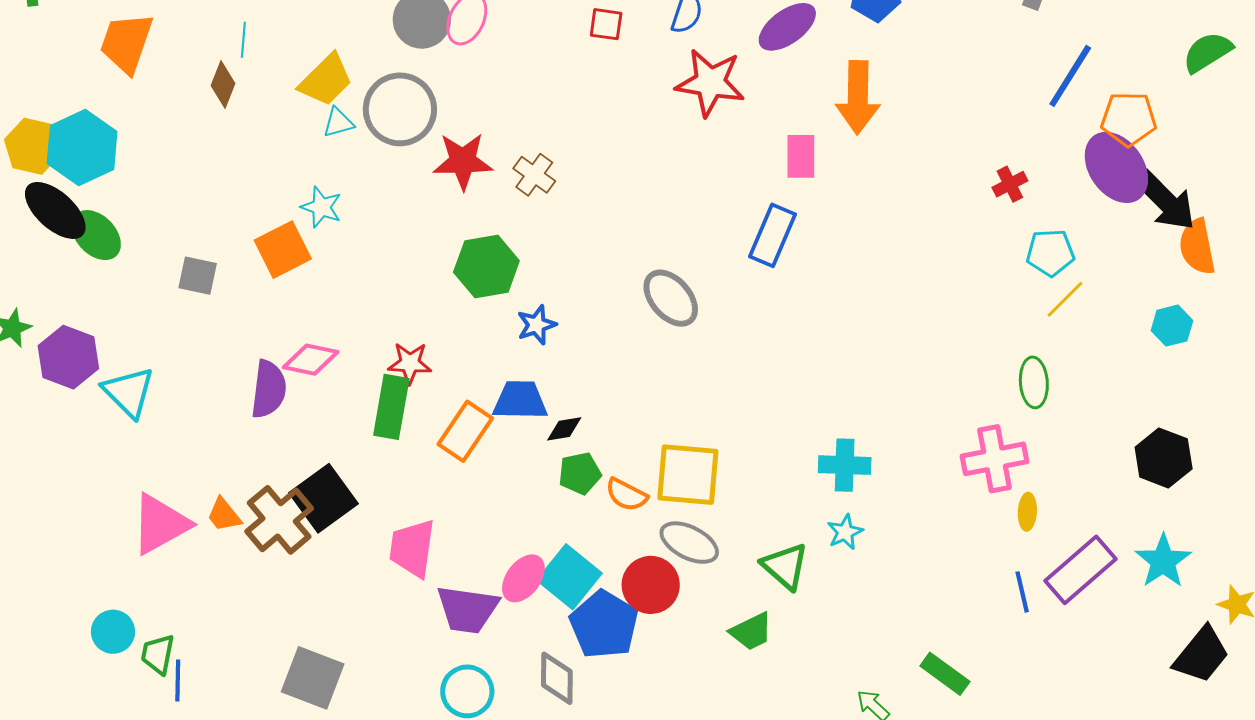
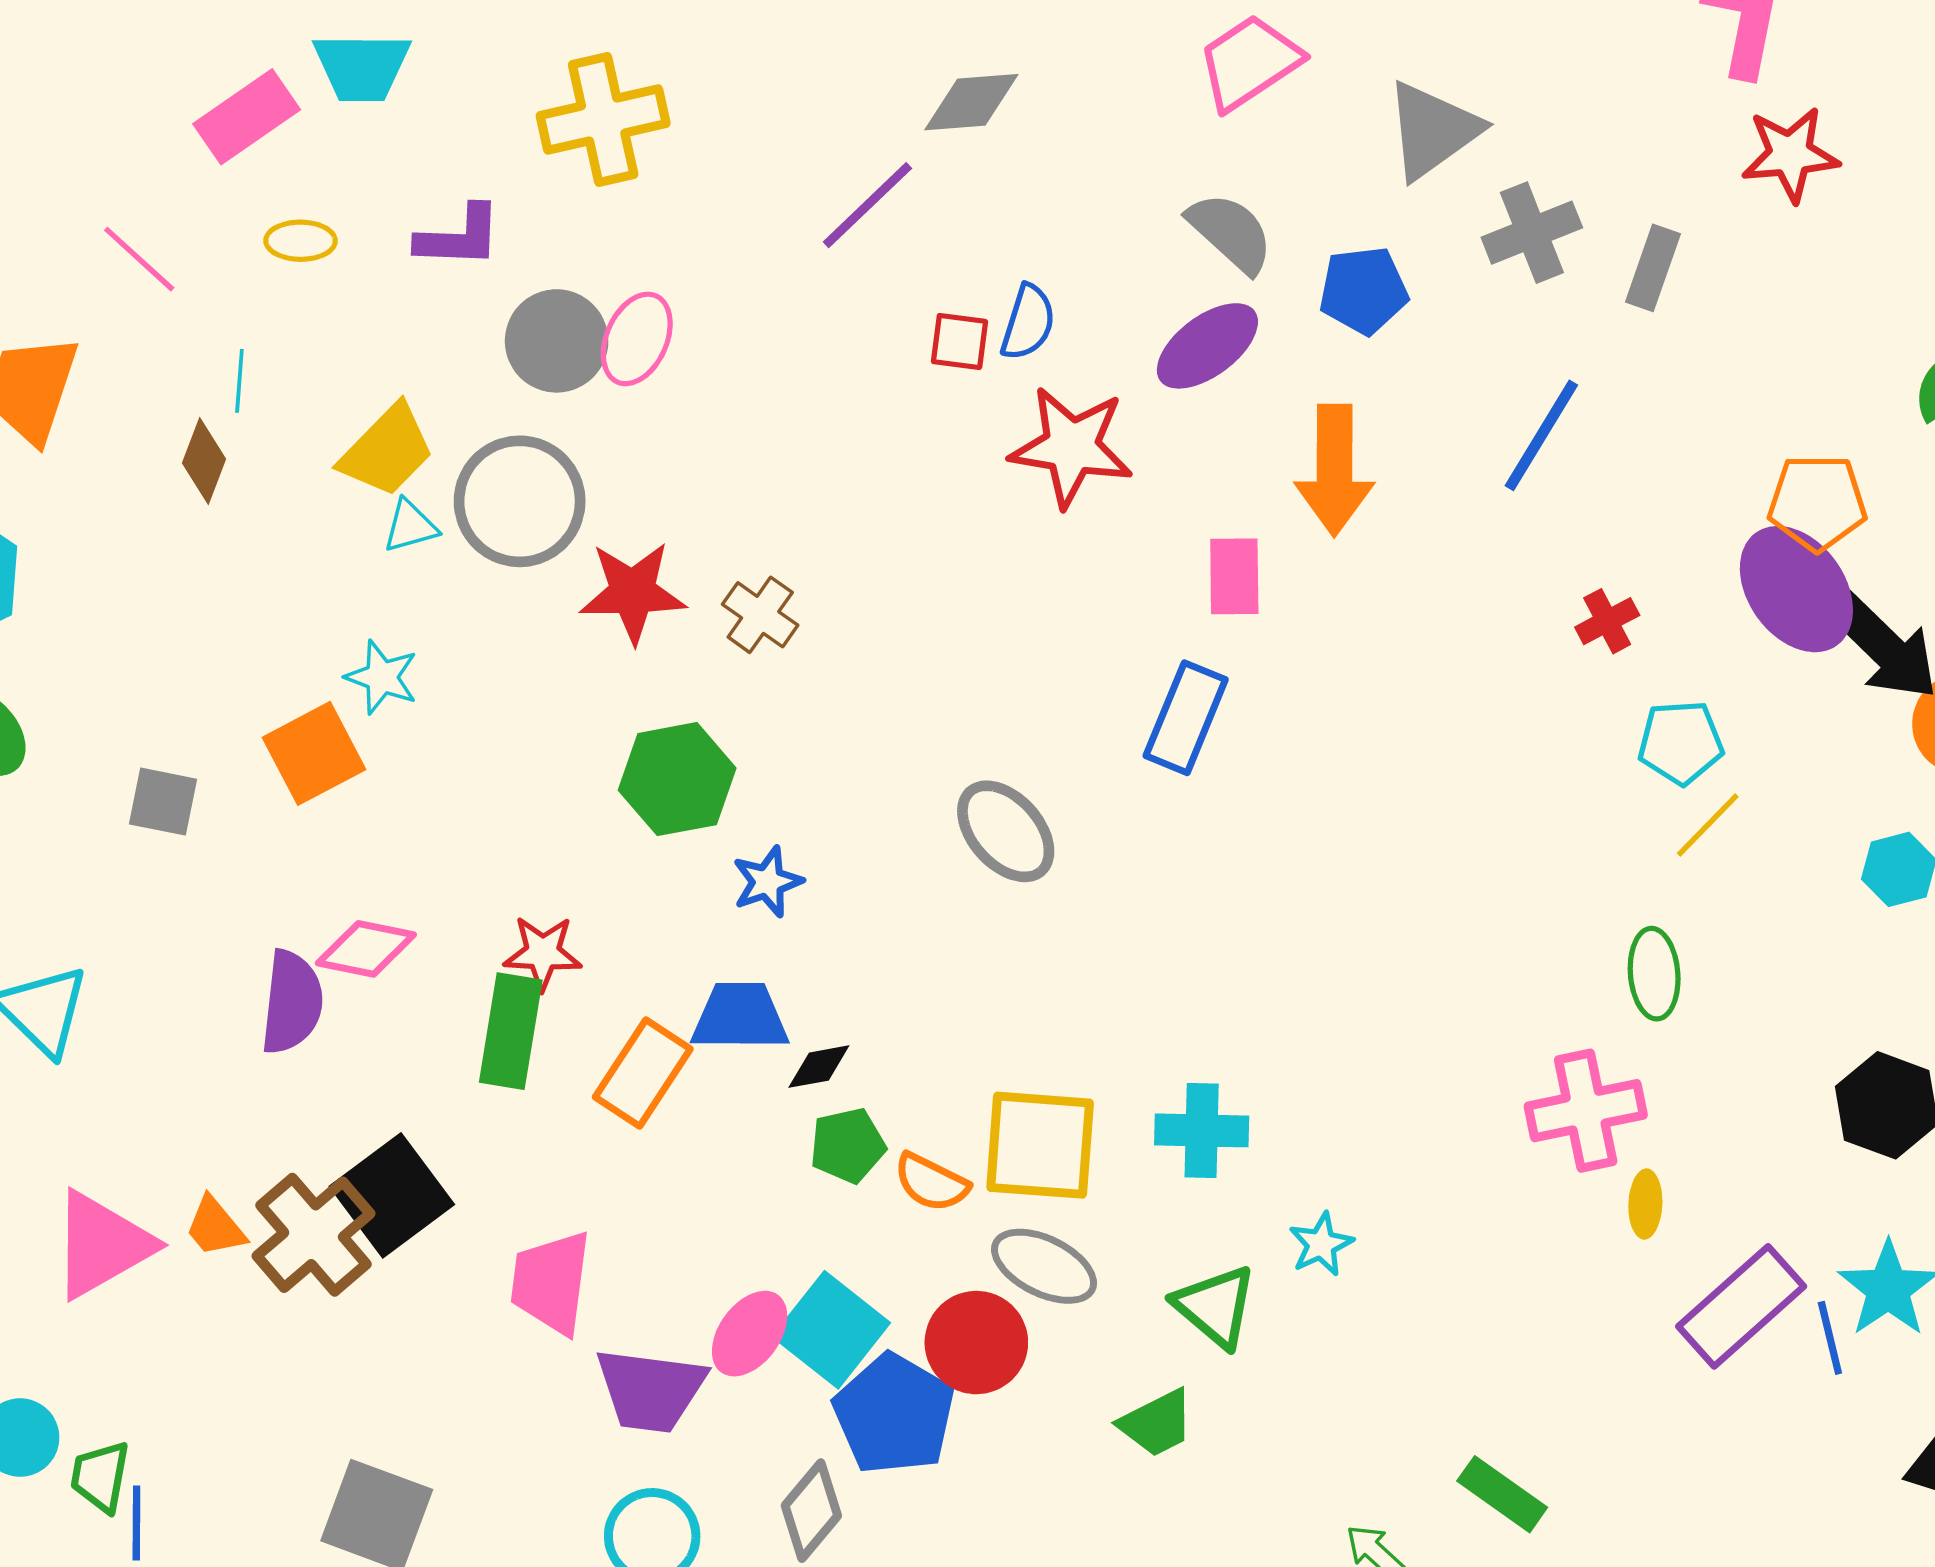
red square: (606, 24) -> (959, 342), moved
blue line: (1070, 76) -> (1541, 435), moved
cyan cross: (845, 465) -> (1202, 1130), moved
blue line: (1022, 592) -> (1830, 1338), moved
gray diamond: (557, 678) -> (811, 1511), turned 40

